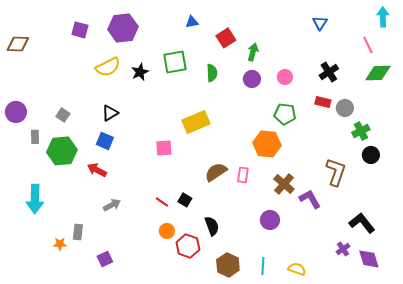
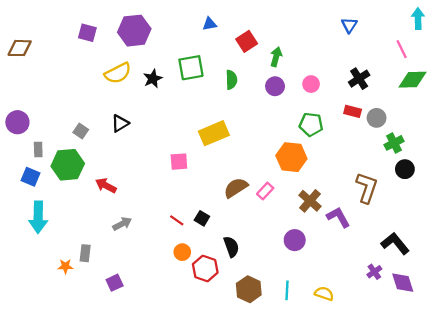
gray square: (63, 115) -> (81, 131), moved
blue square: (105, 141) -> (31, 177), moved
pink rectangle: (243, 175) -> (265, 191), turned 35

